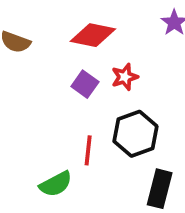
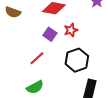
red line: (88, 150) -> (37, 58), moved, turned 42

